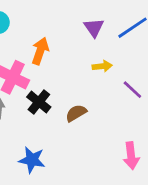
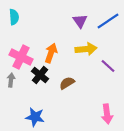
orange arrow: (40, 51) -> (51, 53), moved
yellow arrow: (102, 66) -> (86, 49), size x1.5

